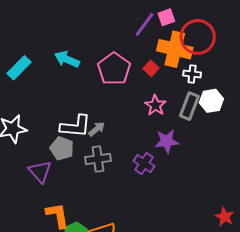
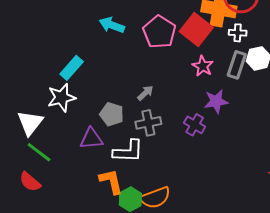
cyan rectangle: (19, 68) -> (72, 68), moved
red square: (151, 68) -> (196, 29), size x2.0
white L-shape: (76, 126) -> (128, 151), moved
purple triangle: (40, 172) -> (91, 139), turned -50

